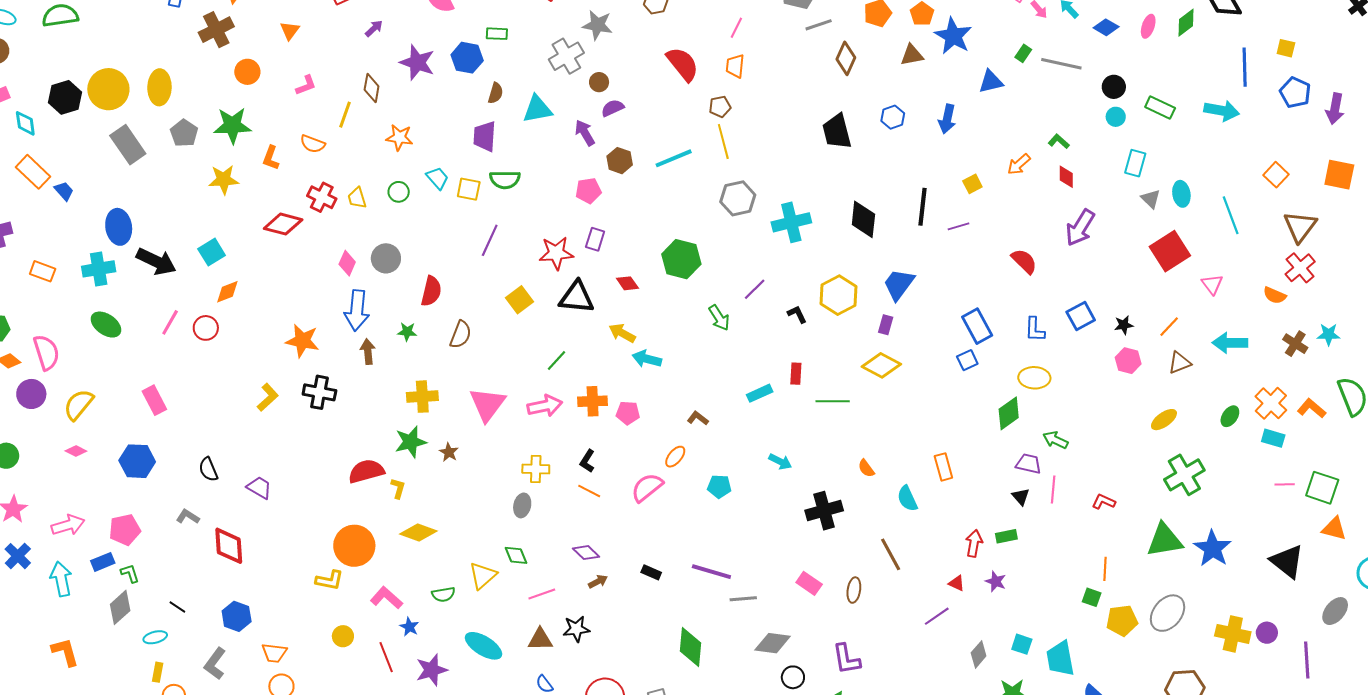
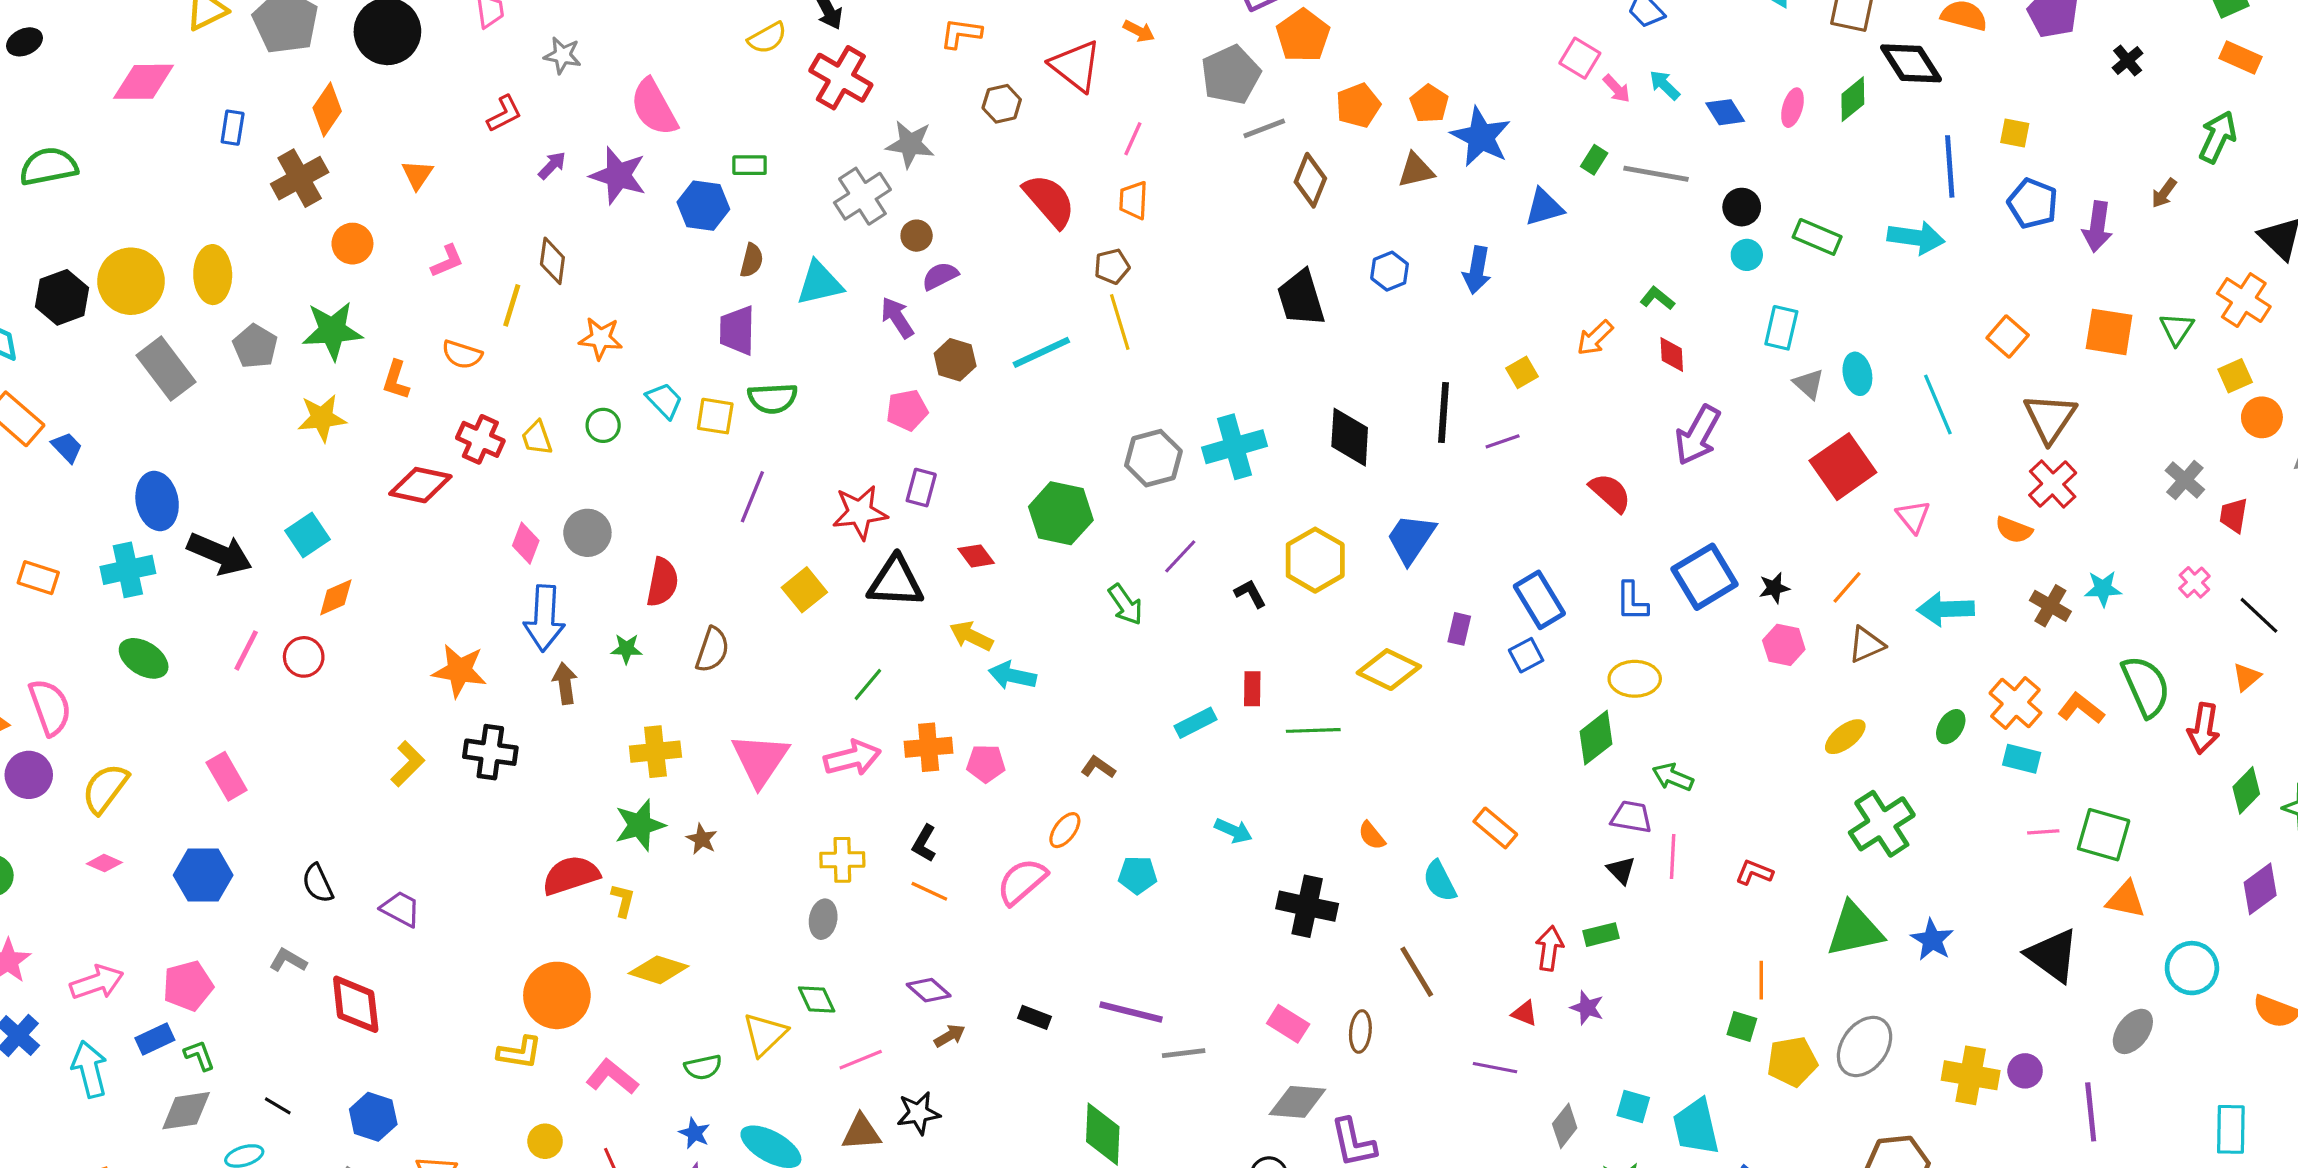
blue diamond: (1106, 27) -> (1725, 112), turned 30
purple star: (417, 62) -> (618, 175), moved
gray hexagon: (738, 198) -> (1153, 458), moved
blue square: (1081, 316) -> (1705, 577), size x1.4
purple rectangle: (886, 325) -> (1459, 629), moved
orange rectangle: (943, 467) -> (1495, 828), turned -32
black cross: (824, 511) -> (1307, 906), turned 30
blue star: (1213, 548) -> (1932, 940), size x0.7
gray diamond: (120, 607) -> (186, 1111), turned 36
purple line: (937, 616) -> (1495, 1068), turned 48
blue star: (409, 627) -> (694, 1133), moved
gray diamond: (773, 643) -> (1297, 1102), moved

